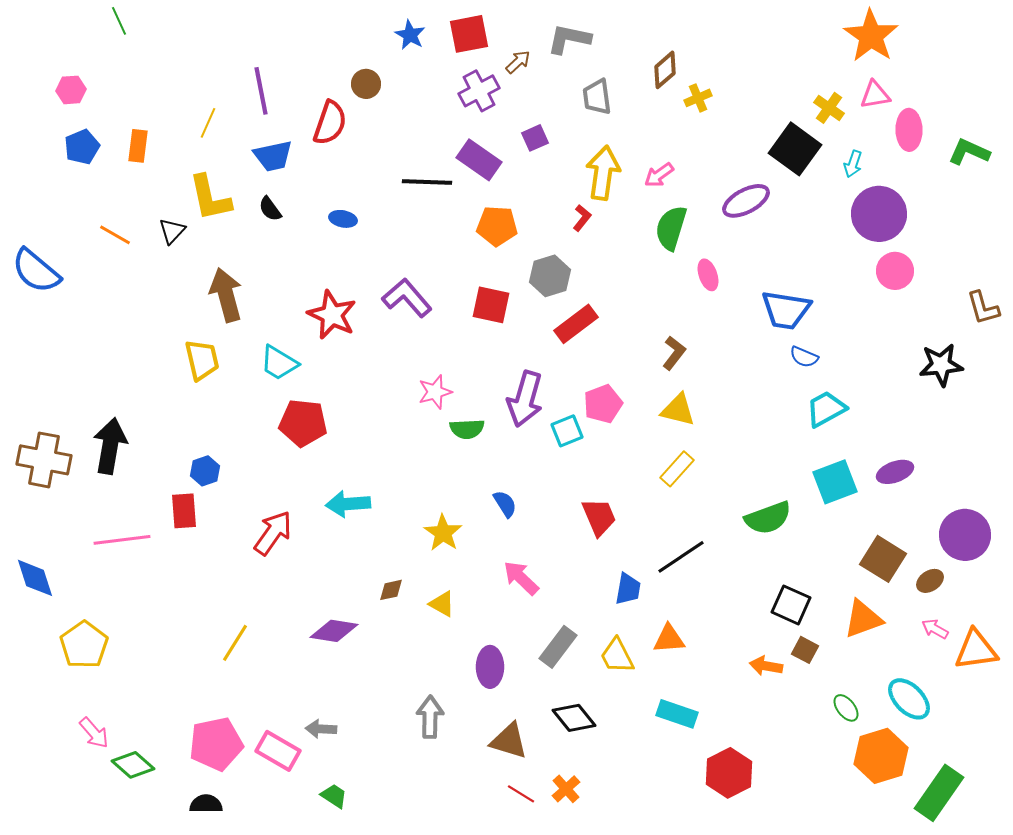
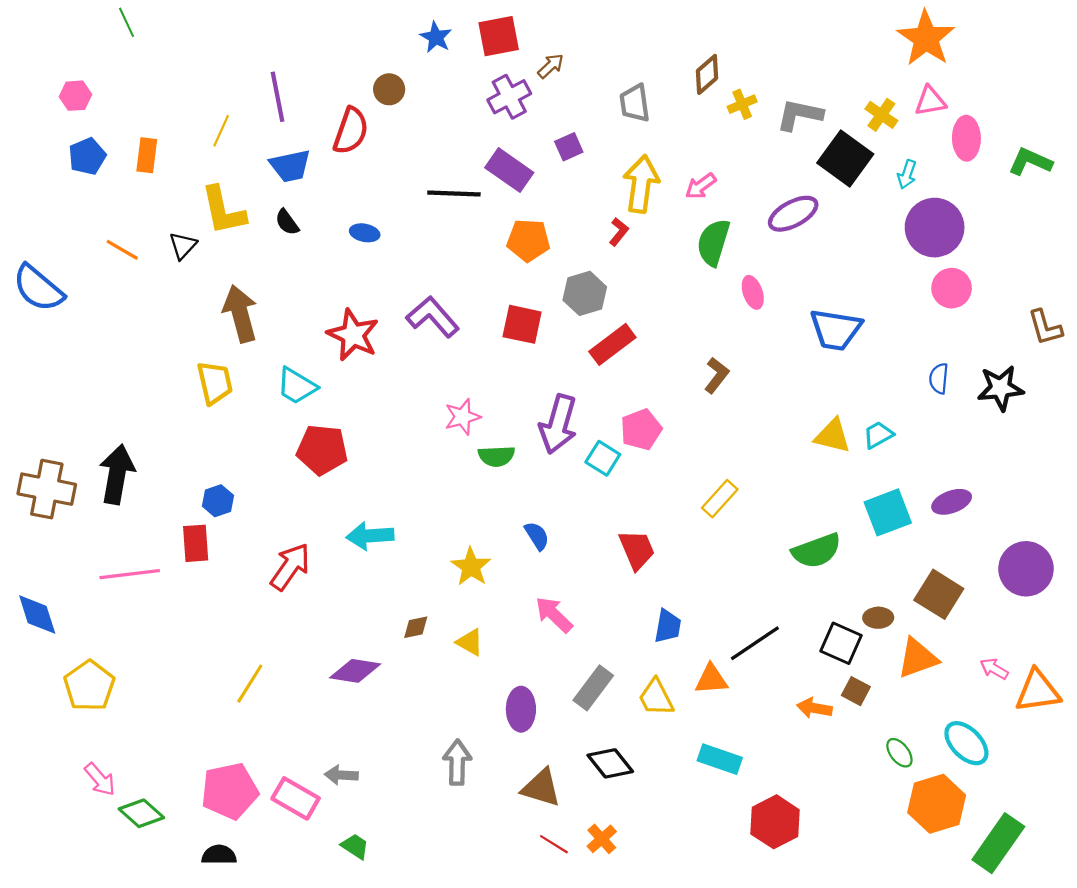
gray L-shape: (569, 39) -> (800, 115), moved
blue semicircle: (804, 357) -> (939, 378), moved, turned 72
cyan trapezoid: (826, 409) -> (878, 435), size x0.7
yellow triangle: (678, 410) -> (832, 436), moved
cyan square: (567, 431) -> (603, 458), turned -36
black line: (681, 557) -> (755, 643), moved
brown ellipse: (930, 581) -> (878, 618), moved, turned 32

